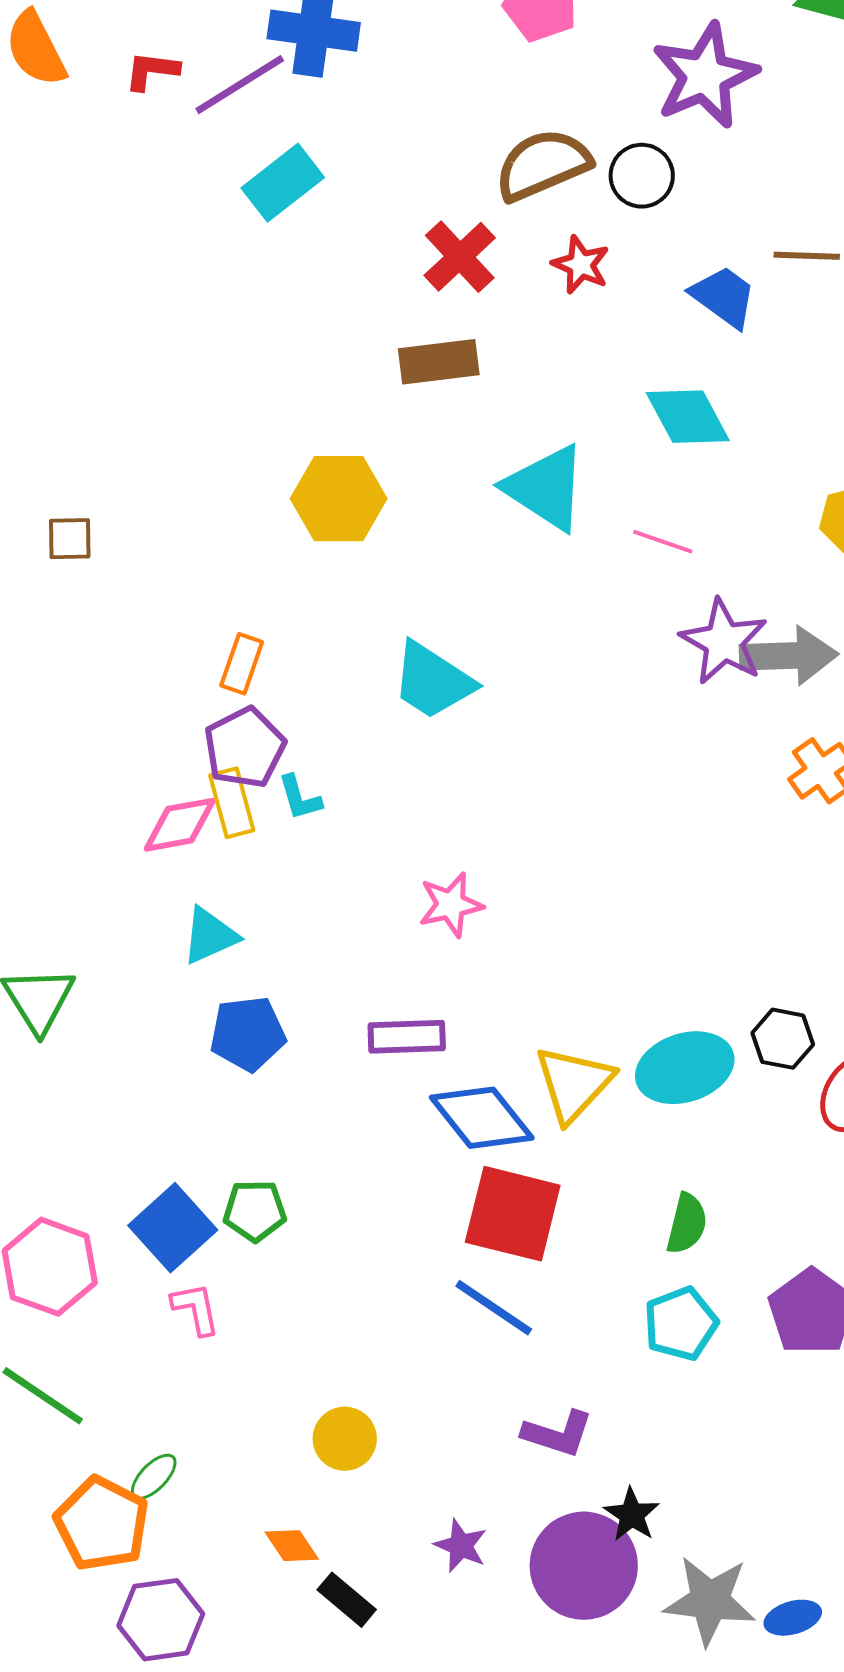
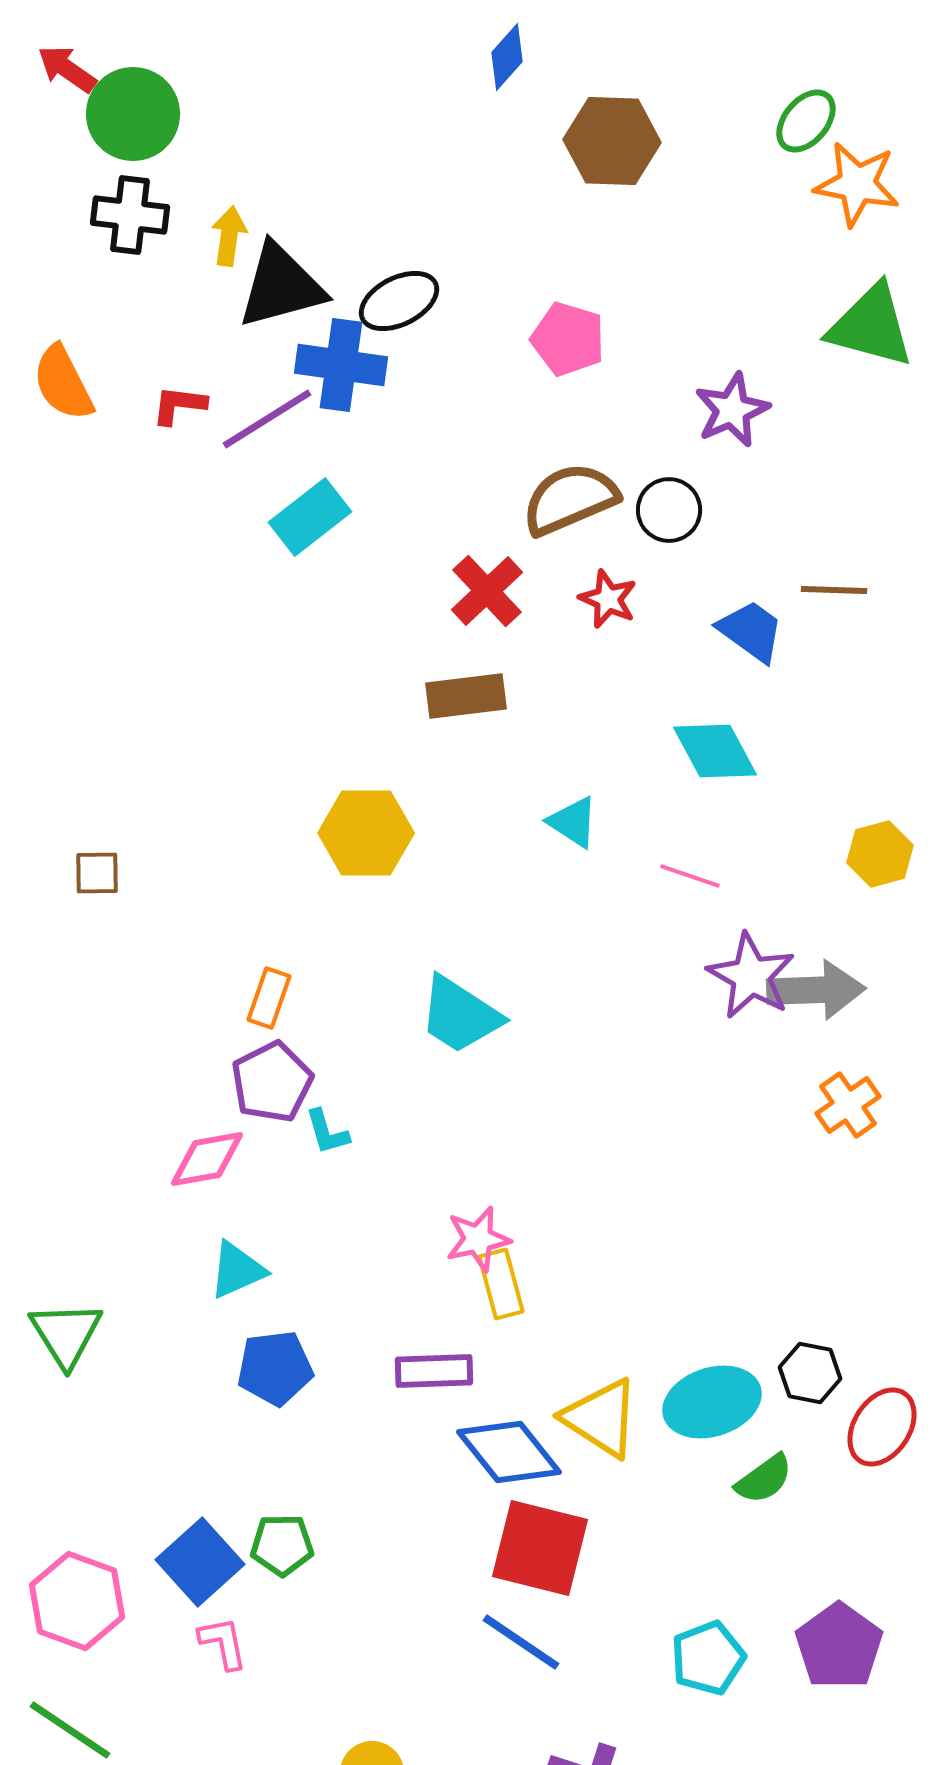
purple star: (705, 76) -> (732, 410), size x0.7
cyan triangle: (546, 488) -> (573, 822), size x0.6
yellow rectangle: (232, 803) -> (501, 1284), moved
yellow triangle: (574, 1084) -> (601, 1418), turned -40
green semicircle: (687, 1224) -> (764, 1479), moved, turned 40

